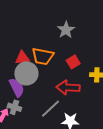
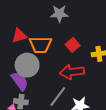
gray star: (66, 30) -> (59, 14), turned -30
red triangle: (22, 58) -> (19, 36), moved

